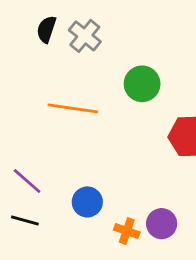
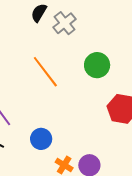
orange line: (73, 108) -> (45, 72), turned 32

